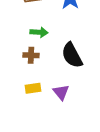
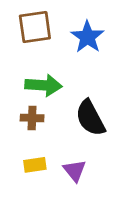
green arrow: (39, 32) -> (43, 85), size x1.4

